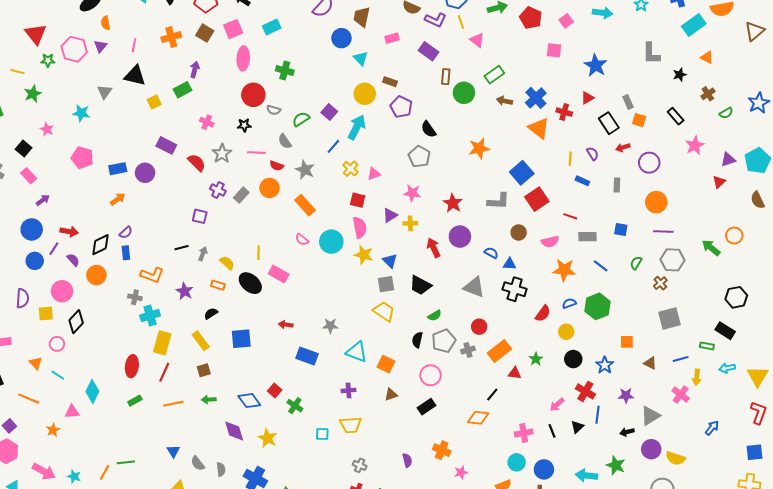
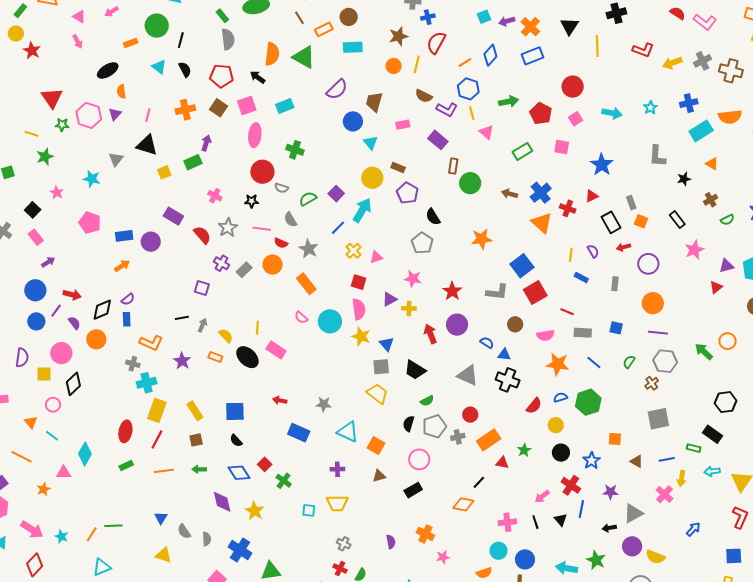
green rectangle: (494, 75) -> (522, 151), moved
black semicircle: (211, 313) -> (236, 441), moved, turned -104
black triangle: (577, 427) -> (561, 520), turned -32

